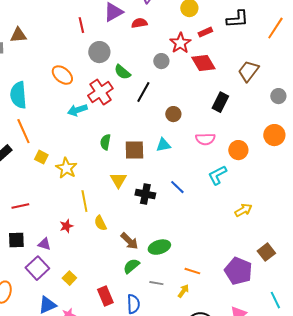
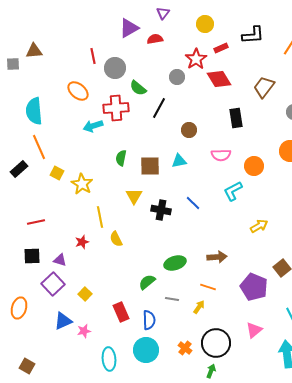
red line: (81, 25) -> (93, 56), moved
red cross: (100, 92) -> (116, 108), turned 30
black rectangle: (220, 102) -> (236, 118), turned -36
brown arrow: (129, 241) -> (217, 257), moved, turned -48

